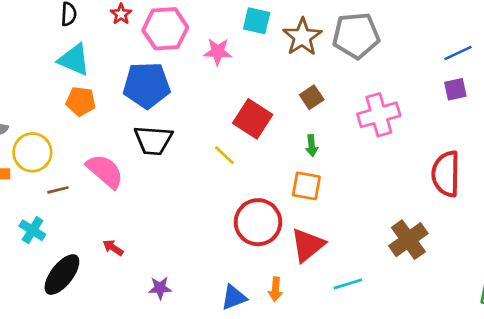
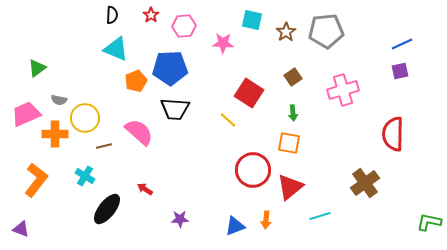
pink hexagon: (165, 29) -> (184, 26), size x0.7
brown star: (302, 37) -> (286, 32), size x0.7
orange pentagon: (81, 101) -> (136, 81), moved, turned -30

